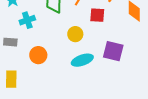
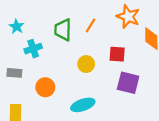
red square: (97, 15) -> (117, 54), moved
cyan ellipse: (82, 60) -> (83, 105), moved

